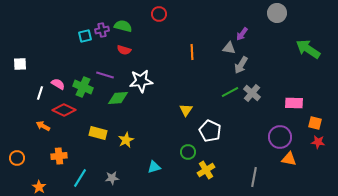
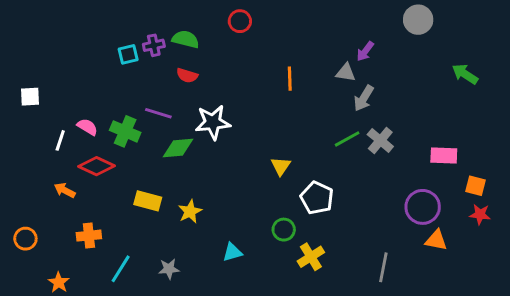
green arrow: (308, 49) -> (465, 74), size x0.7

